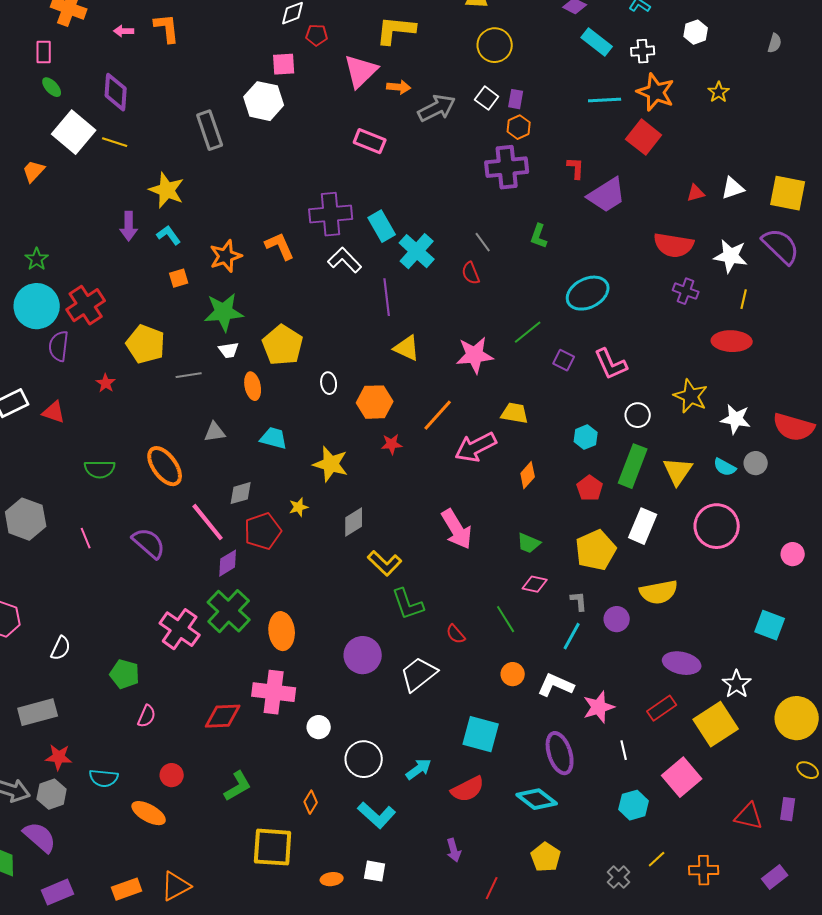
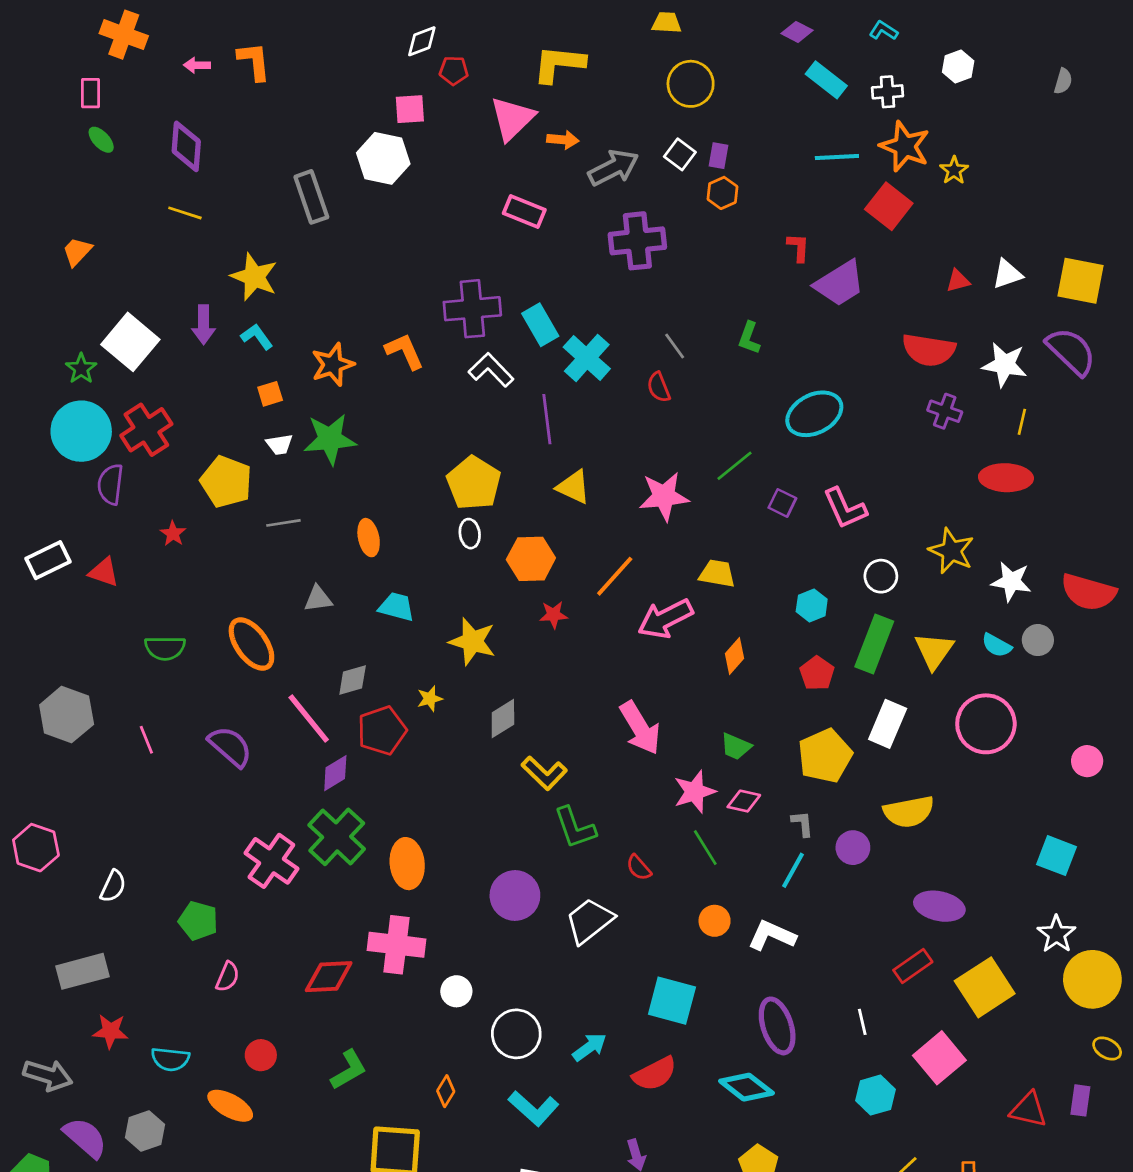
yellow star: (719, 92) -> (954, 170), moved
white square: (74, 132) -> (130, 342), moved
purple cross: (507, 167) -> (637, 241), moved
yellow pentagon: (283, 345) -> (474, 483), moved
white trapezoid: (229, 350) -> (279, 444), moved
white star: (737, 684) -> (1056, 934), moved
pink star: (599, 707) -> (695, 792), moved
gray hexagon: (52, 794) -> (145, 1131), moved

